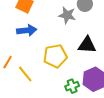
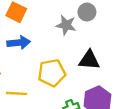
yellow line: (25, 74) -> (17, 93), turned -48

